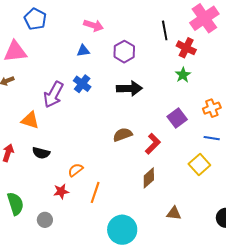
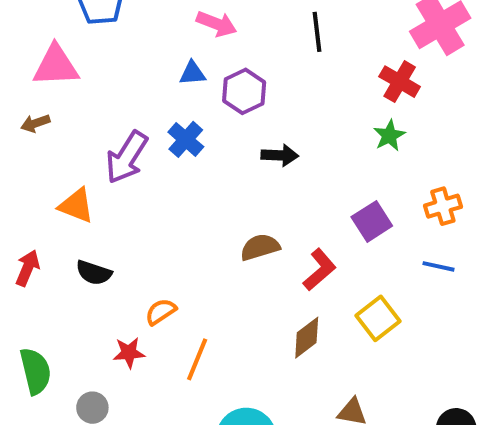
black line: (165, 30) -> (317, 32), moved
purple hexagon: (124, 52) -> (244, 91), moved
black arrow: (129, 88) -> (280, 155), size x0.7
yellow square: (199, 164) -> (378, 318), moved

